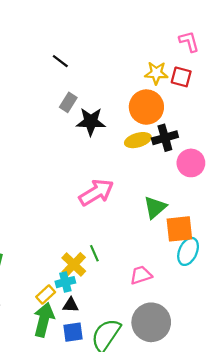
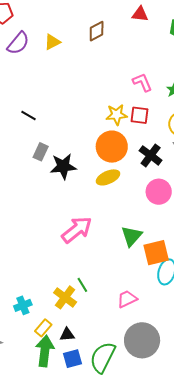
black cross: (165, 138) -> (151, 155), moved, turned -30
cyan cross: (65, 282) -> (23, 305), moved

